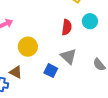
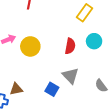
yellow circle: (28, 47) -> (30, 46), moved
brown triangle: (16, 72) -> (16, 89), turned -40

